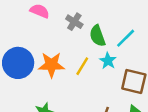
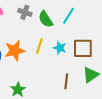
cyan star: (108, 61) -> (60, 48), moved

